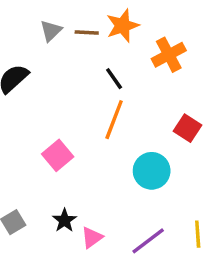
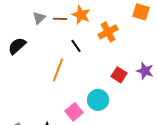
orange star: (123, 26) -> (81, 15), turned -30
orange line: (114, 120) -> (58, 70), moved
pink square: (58, 155) -> (74, 112), moved

